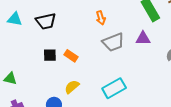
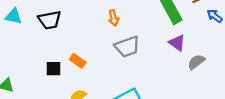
purple triangle: (143, 38) -> (177, 43), moved, turned 35
black square: (50, 55) -> (54, 69), moved

